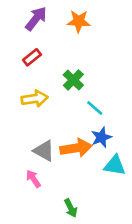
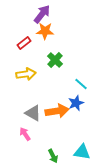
purple arrow: (36, 19) -> (42, 14), moved
orange star: (79, 21) -> (45, 31), moved
cyan line: (95, 108) -> (81, 84), moved
cyan triangle: (115, 165) -> (82, 152), moved

